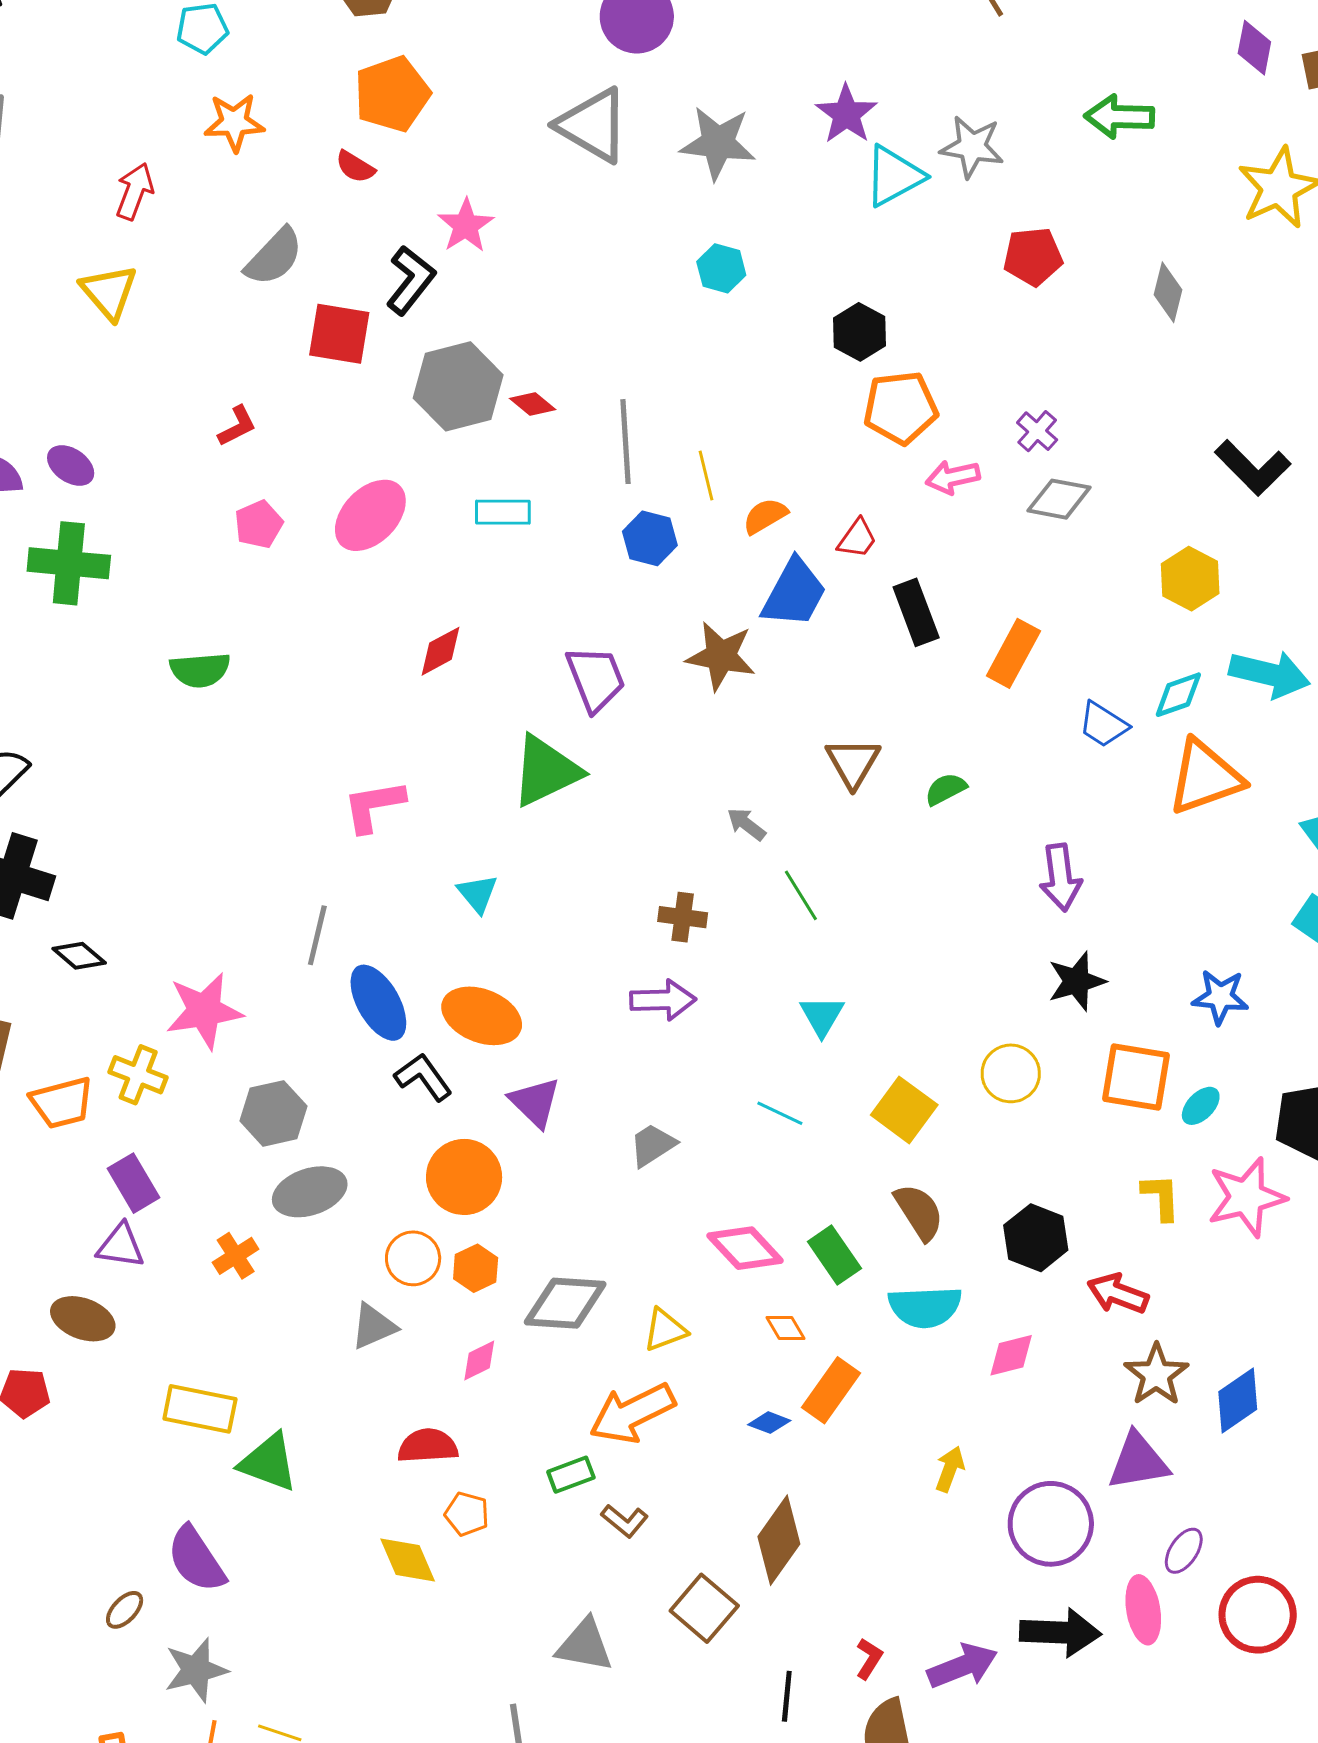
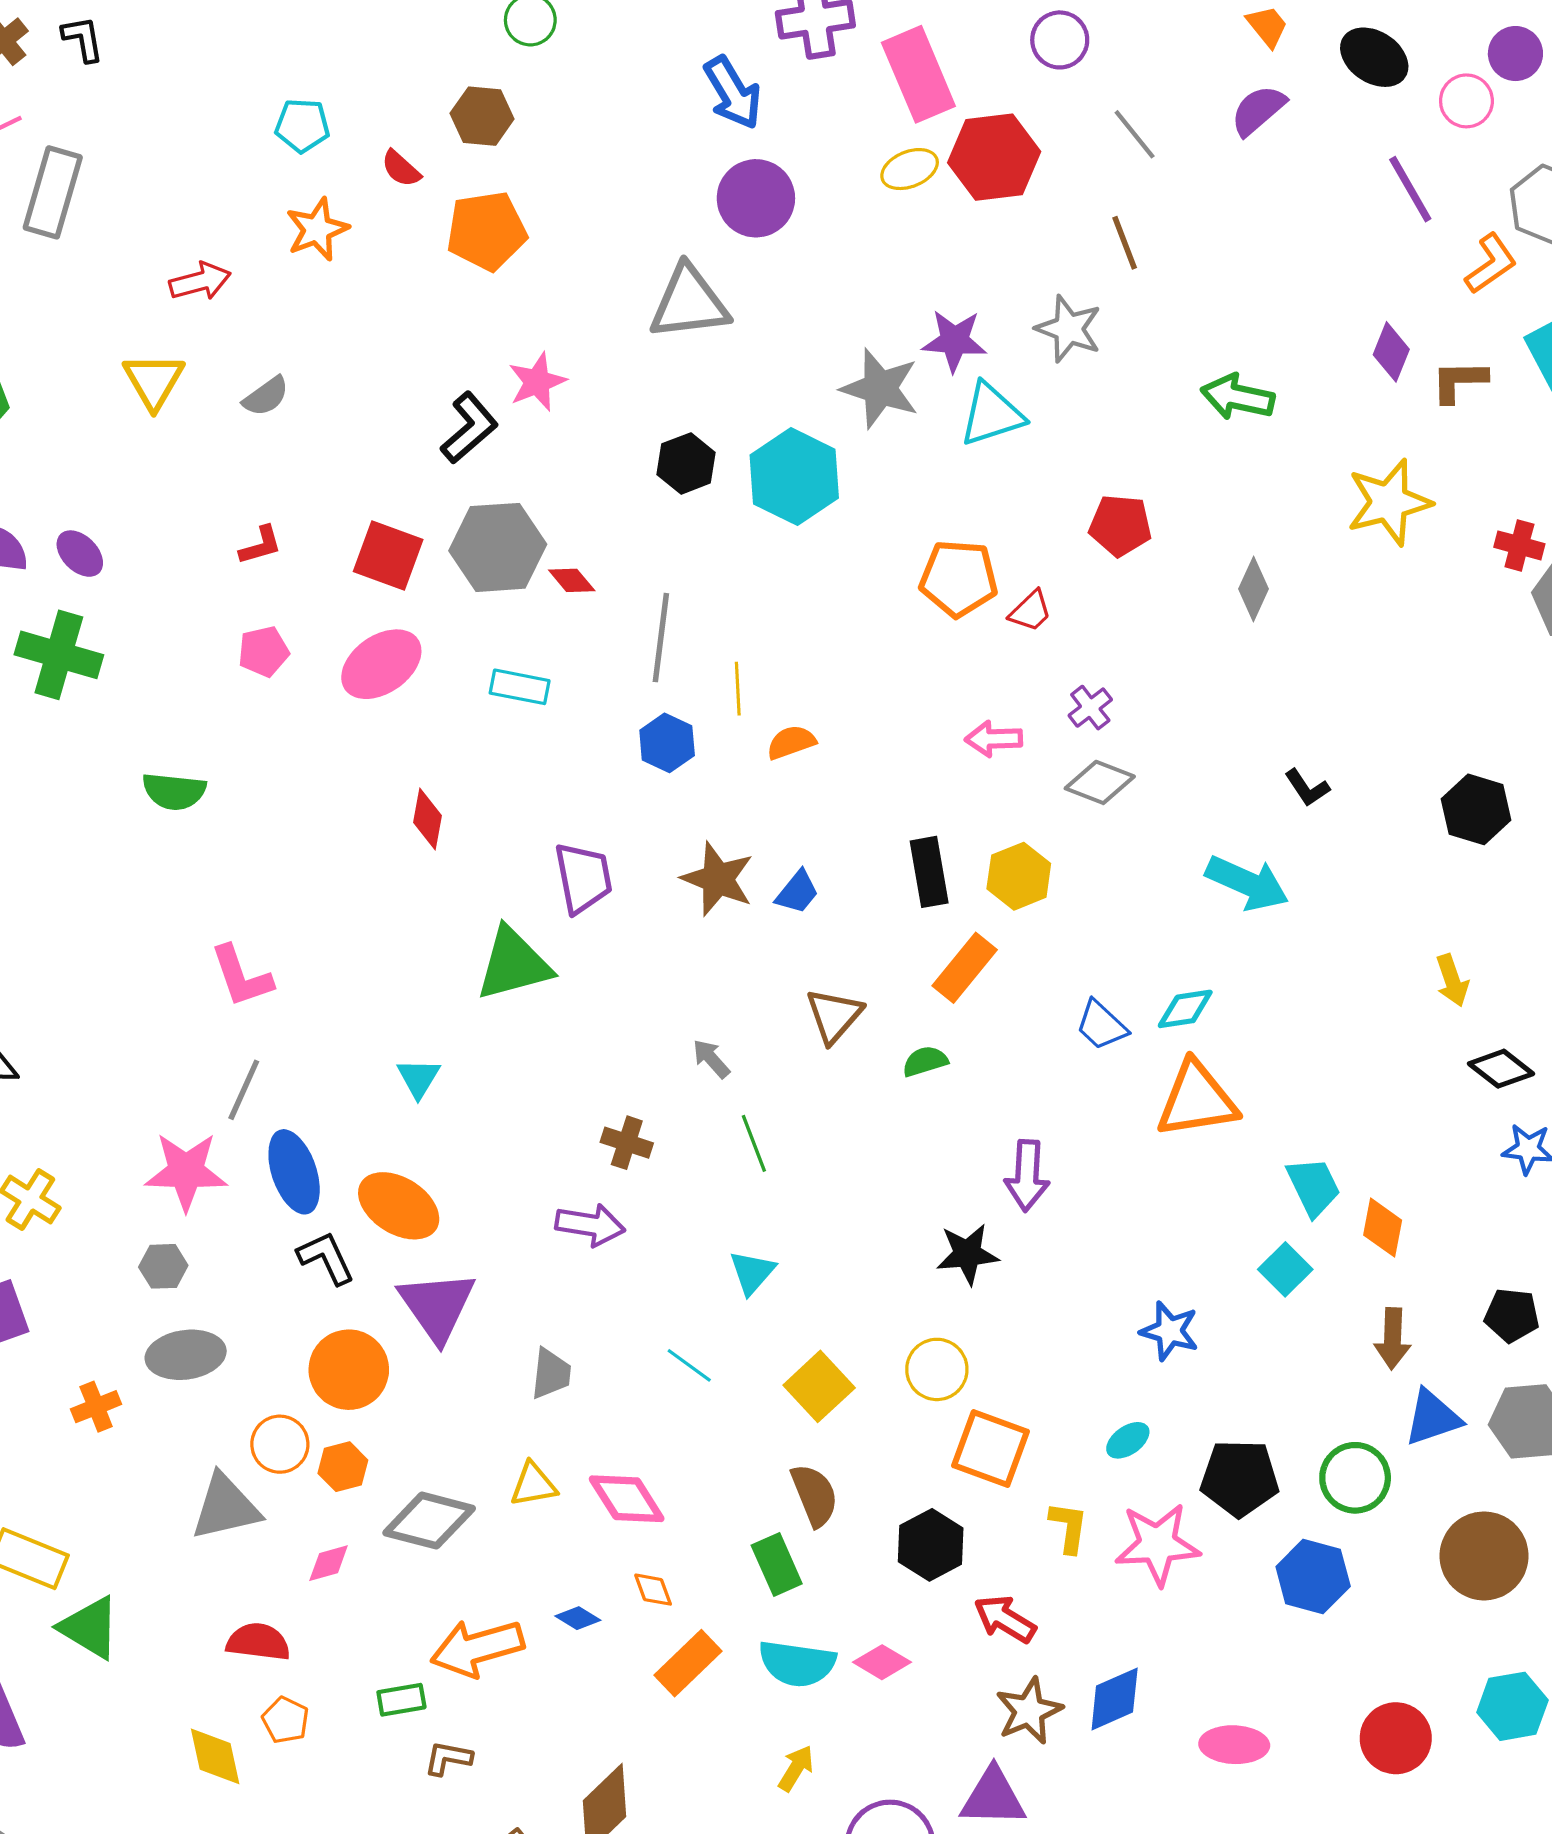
purple star: (846, 114) -> (954, 341), turned 30
orange star: (234, 122) -> (317, 229), turned -30
gray triangle: (593, 125) -> (689, 303), turned -48
gray star: (718, 143) -> (880, 388), moved
gray star: (972, 147) -> (1069, 329), moved
red semicircle: (355, 167) -> (401, 169), moved
red arrow: (135, 191) -> (200, 281), turned 44
gray semicircle: (274, 257) -> (266, 396), moved, size x0.7
cyan hexagon: (721, 268) -> (794, 477), size x1.8
black hexagon: (860, 332) -> (686, 463), moved
red square: (339, 334) -> (388, 556), moved
orange pentagon: (900, 408) -> (959, 578), moved
black L-shape: (1253, 468) -> (1307, 788), size x0.6
red trapezoid: (857, 539) -> (1030, 611), moved
yellow hexagon: (1190, 579) -> (1019, 876), moved
blue trapezoid: (794, 593) -> (797, 892), moved, size x0.6
red diamond: (440, 651) -> (427, 819), turned -62
orange rectangle: (1013, 653) -> (965, 968), moved
cyan arrow: (1270, 674) -> (1247, 883), moved
pink L-shape: (374, 806) -> (241, 976), moved, turned -110
black star: (1077, 981) -> (967, 1254), moved
pink star: (204, 1011) -> (186, 1171), moved
orange square: (1136, 1077) -> (991, 1449), moved
purple triangle: (535, 1102) -> (437, 1306), size x1.4
gray hexagon: (273, 1113) -> (163, 1266), size x0.7
gray trapezoid: (653, 1145) -> (551, 1374), turned 118
green rectangle: (834, 1255) -> (777, 1565), moved
cyan semicircle: (925, 1307) -> (797, 1664), moved
gray triangle: (374, 1326) -> (226, 1507), size x1.4
yellow triangle: (665, 1330) -> (533, 1485), moved
pink diamond: (1011, 1355) -> (882, 1662), turned 34
blue diamond: (1238, 1401) -> (1115, 1699), moved
blue diamond: (769, 1423) -> (578, 1618), moved
brown L-shape: (625, 1521) -> (448, 1758), turned 141

